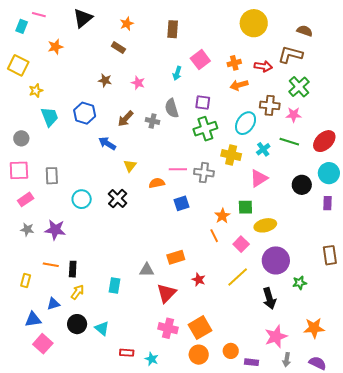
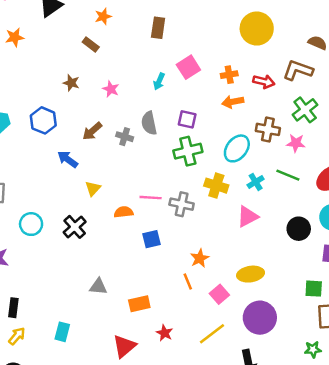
green square: (245, 207) -> (314, 289), moved
gray triangle: (147, 270) -> (98, 286), moved
green star: (300, 283) -> (313, 349), moved

